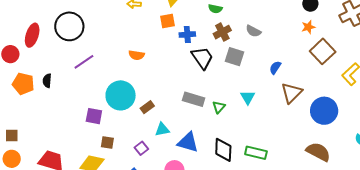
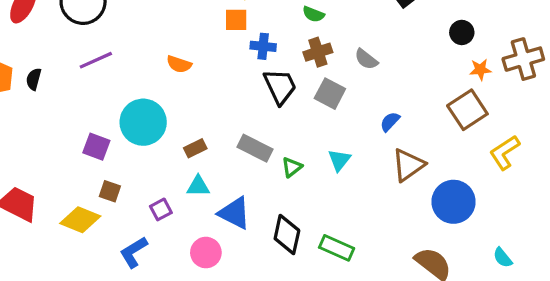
orange star: (308, 27) -> (480, 70), moved
brown rectangle: (147, 107) -> (195, 148), moved

